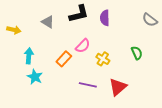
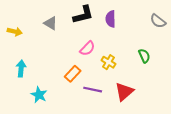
cyan arrow: (29, 56) -> (21, 68), moved
orange rectangle: (64, 59) -> (73, 74), moved
cyan star: (35, 77) -> (39, 95), moved

